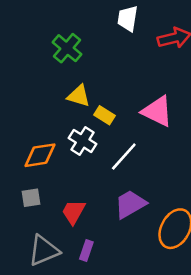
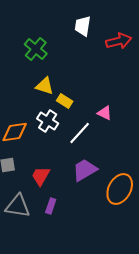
pink triangle: (157, 111) -> (105, 113), moved, size x0.6
gray triangle: (44, 251) -> (18, 206), turned 32

